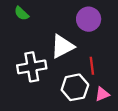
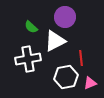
green semicircle: (21, 13) -> (31, 27), moved
purple circle: (89, 19) -> (65, 17), moved

